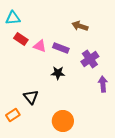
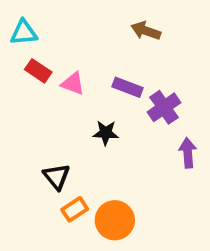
brown arrow: (80, 26) -> (146, 31), moved
purple rectangle: (61, 48) -> (128, 87), moved
orange rectangle: (13, 115) -> (75, 209), moved

